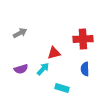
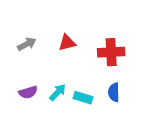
red triangle: (54, 53) -> (67, 43), moved
cyan rectangle: (62, 88) -> (83, 98), moved

